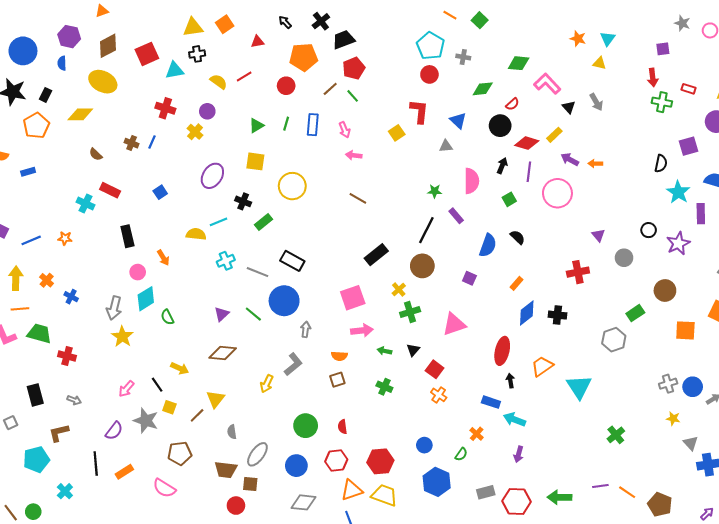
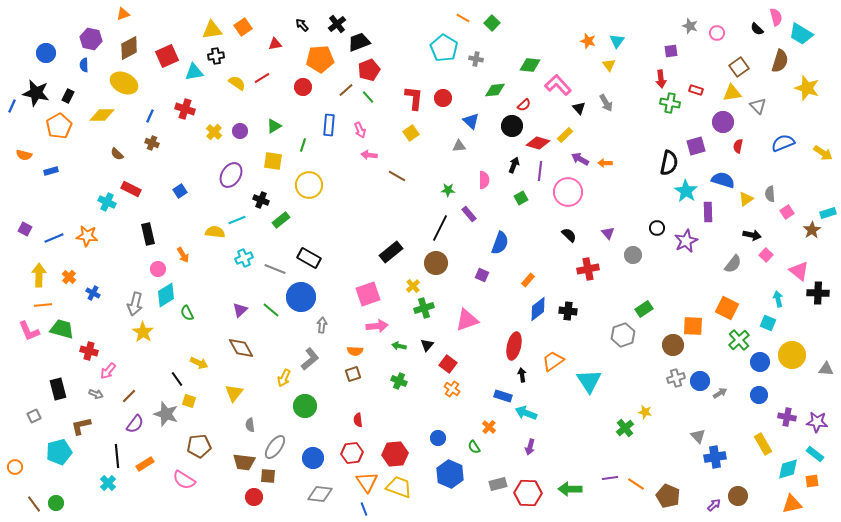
blue circle: (23, 51) -> (46, 53), size x0.7
yellow triangle: (599, 63) -> (609, 65), turned 40
red circle: (429, 74) -> (443, 98), moved
purple circle: (207, 111) -> (240, 131), moved
red L-shape: (419, 111) -> (414, 98), moved
green line: (286, 124) -> (303, 145), moved
blue line: (152, 142) -> (150, 116), moved
black semicircle: (661, 164) -> (669, 163), size x1.4
pink semicircle: (471, 181) -> (484, 180), size x0.7
brown line: (358, 198) -> (397, 176), moved
black semicircle: (518, 237) -> (569, 235), moved
orange star: (65, 238) -> (87, 236), size x1.5
brown circle: (665, 290) -> (673, 345), moved
brown diamond: (223, 353) -> (241, 348), turned 56
pink arrow: (126, 389) -> (108, 371), moved
brown line: (197, 415) -> (129, 396), moved
yellow star: (673, 418) -> (645, 412), moved
green circle: (306, 426) -> (305, 406), moved
green semicircle: (461, 454) -> (474, 447), turned 112
orange triangle: (352, 490) -> (367, 482), turned -45
cyan cross: (65, 491) -> (108, 483), moved

